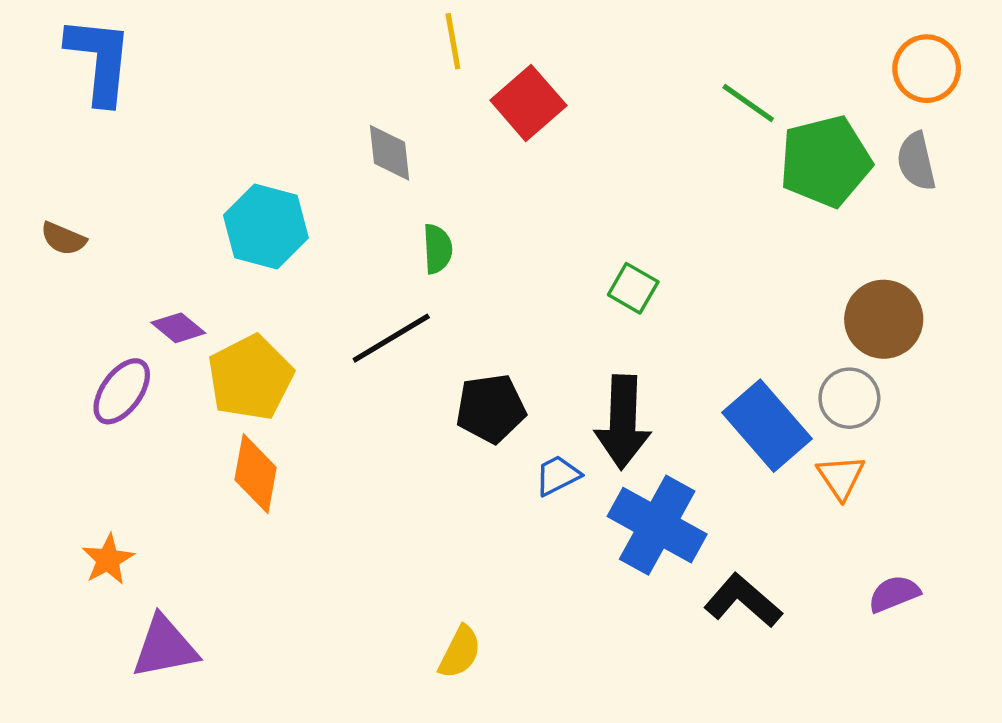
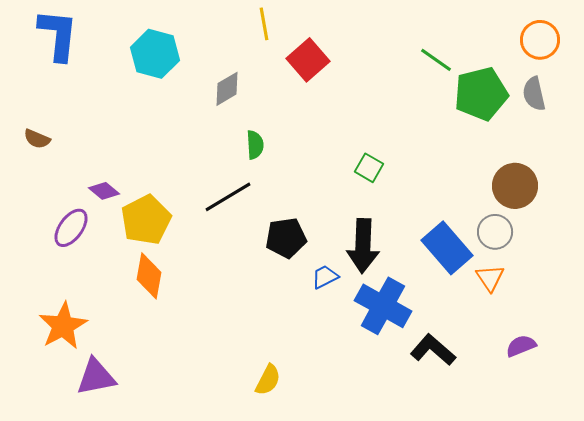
gray diamond: (389, 153) -> (227, 89), turned 66
cyan hexagon: (266, 227) -> (155, 54), moved
orange star: (108, 559) -> (63, 326), size x1.6

